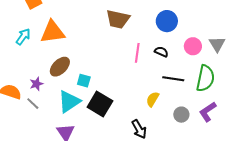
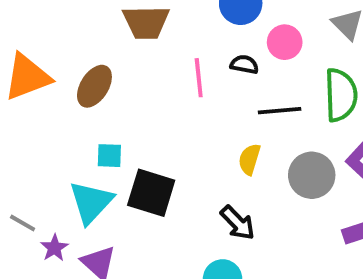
pink circle: (193, 46) -> (285, 42), moved
brown ellipse: (60, 67) -> (94, 86), moved
purple star: (36, 84) -> (54, 248), moved
gray circle: (181, 115) -> (312, 175), size x1.5

